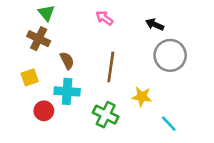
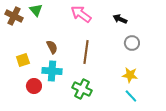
pink arrow: (104, 18) -> (81, 14), size x1.5
brown cross: (39, 39) -> (14, 16), moved
gray circle: (170, 55) -> (132, 43), size x0.6
yellow star: (142, 97) -> (130, 75), moved

